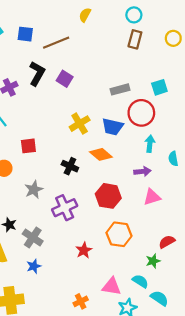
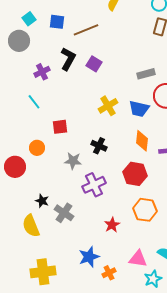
orange diamond: (101, 154) -> (142, 141), moved, turned 55
gray star: (34, 190) -> (73, 161), moved, turned 30
blue star: (34, 266) -> (89, 257), moved, size x1.5

